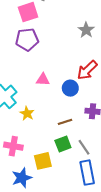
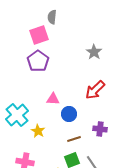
purple pentagon: (27, 40) -> (38, 61), turned -30
blue circle: (70, 88) -> (69, 114), moved

